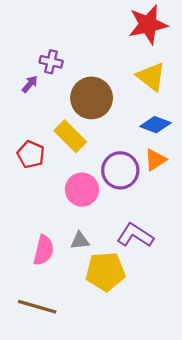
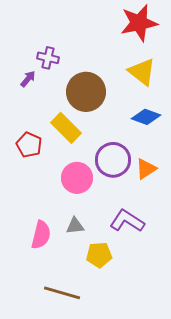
orange triangle: (155, 160) -> (146, 169), moved
yellow pentagon: (105, 272) -> (99, 255), size x0.7
brown line: (37, 307) -> (62, 293), moved

